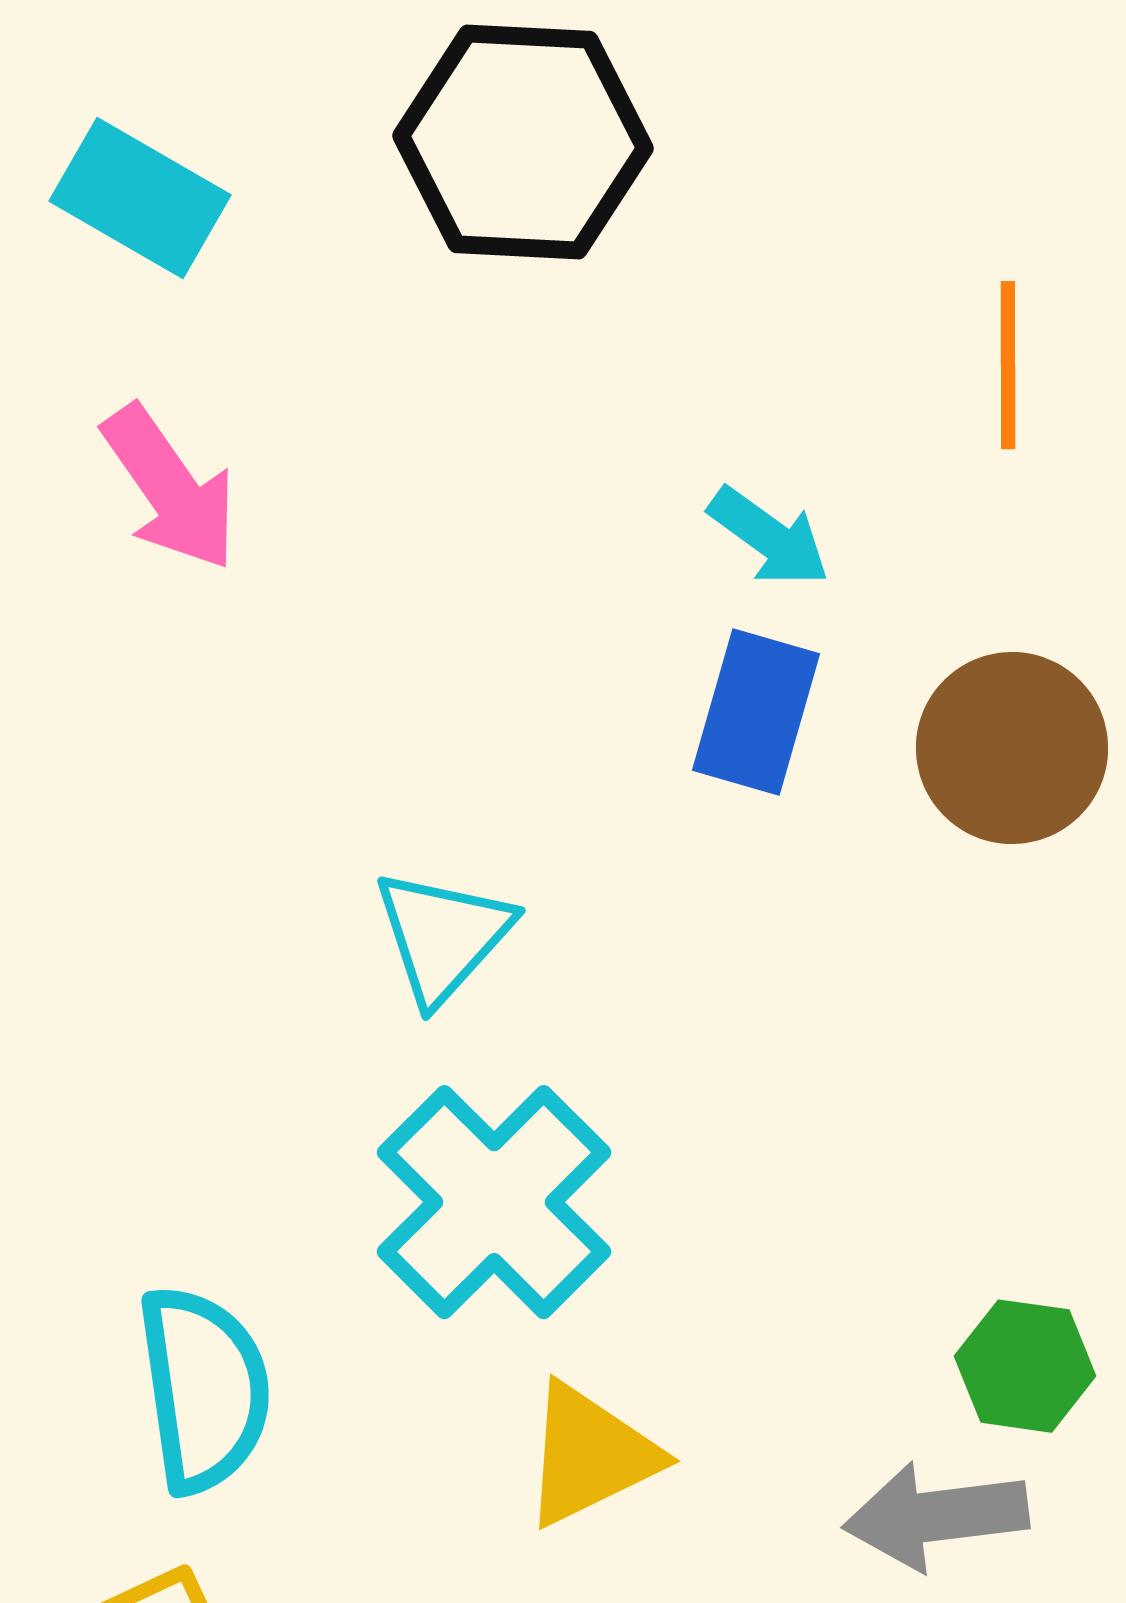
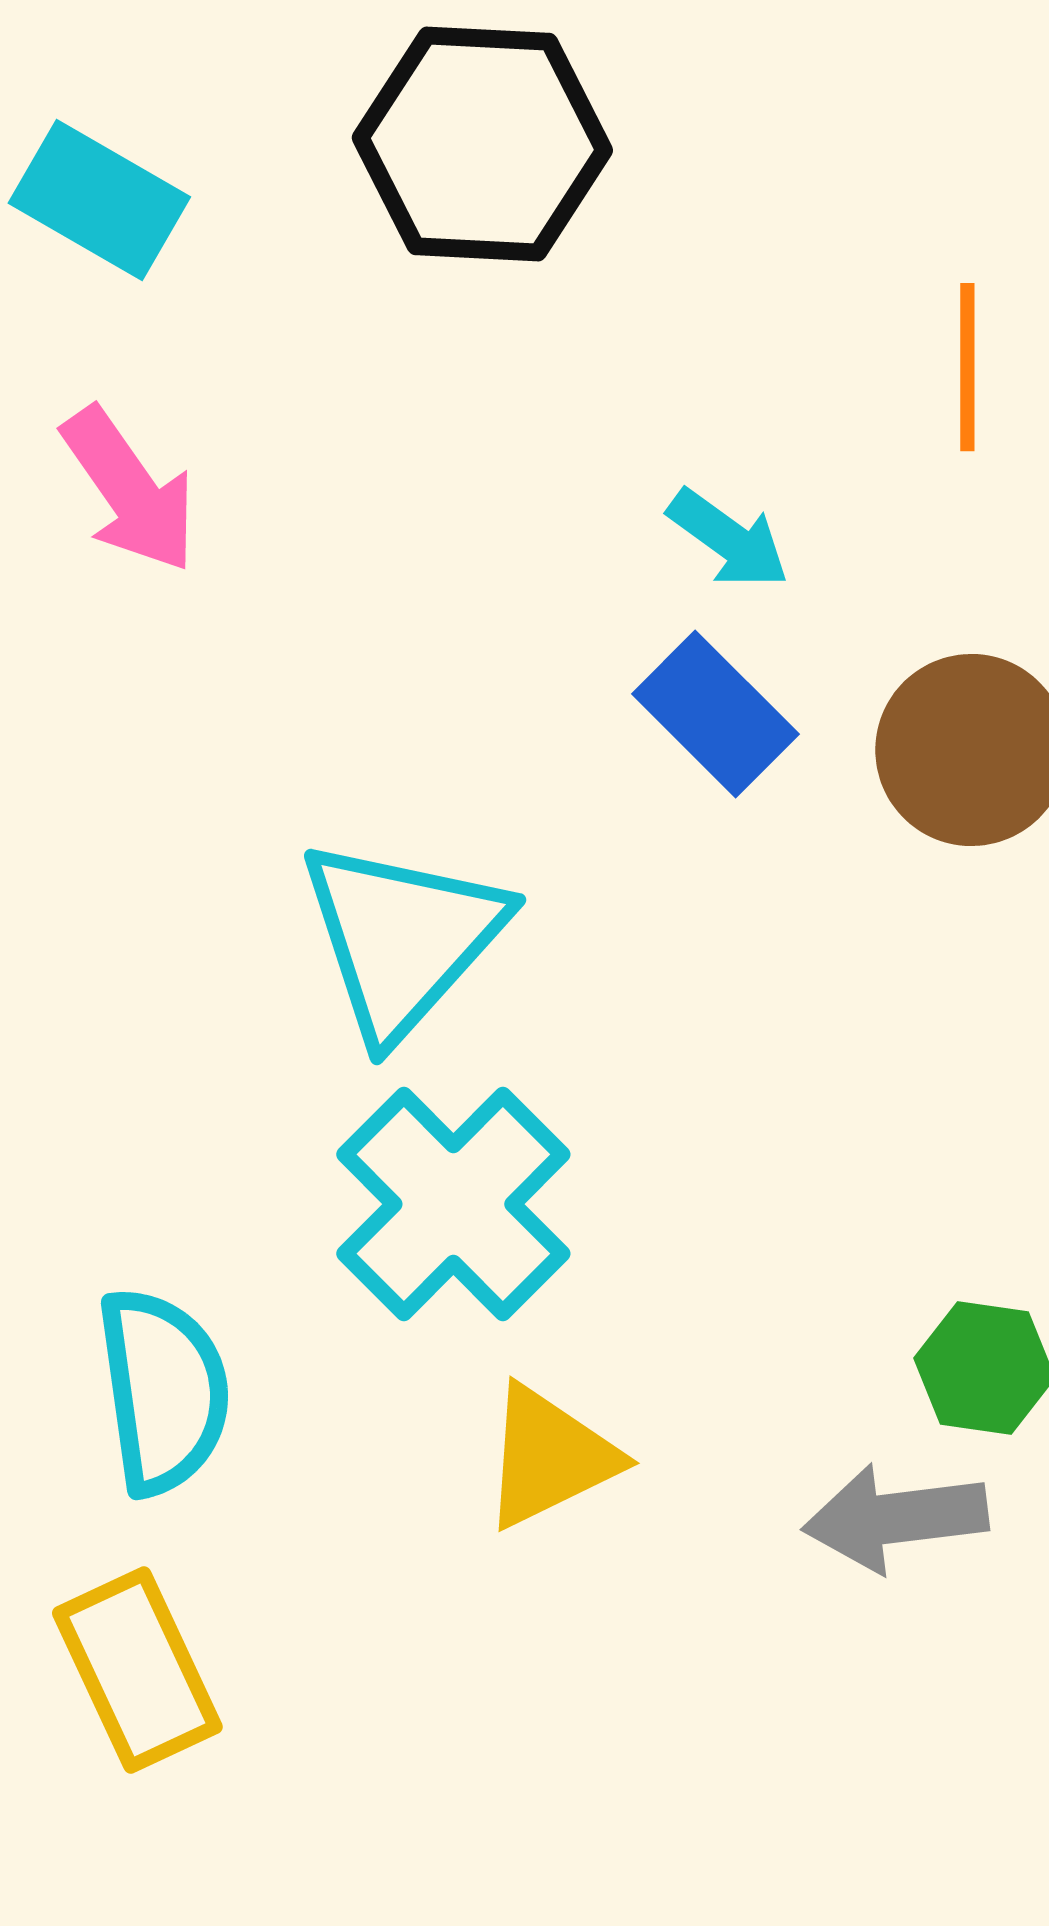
blue rectangle: (756, 712) -> (715, 714), turned -61
cyan triangle: (443, 936) -> (402, 938), size x1.5

